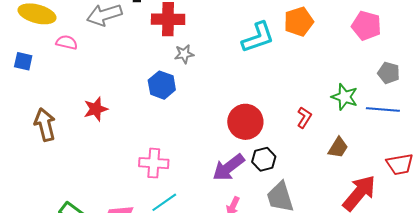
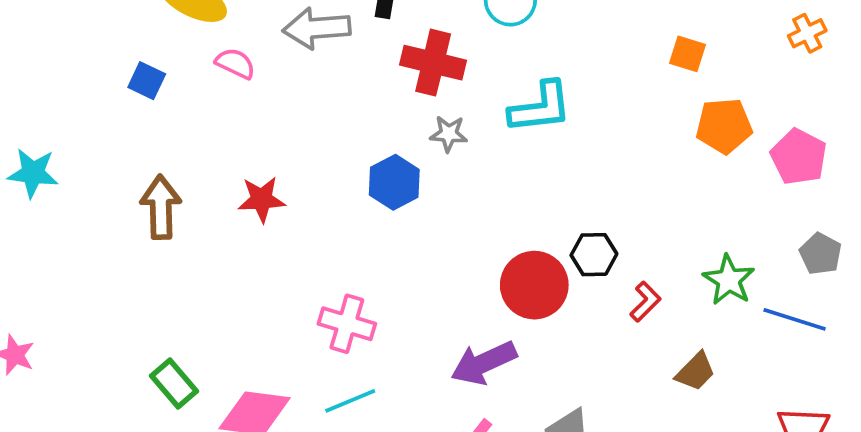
orange pentagon: (299, 22) -> (724, 126), moved
cyan L-shape: (258, 37) -> (540, 107), moved
black hexagon: (264, 159) -> (594, 255), moved

